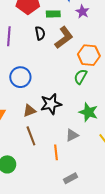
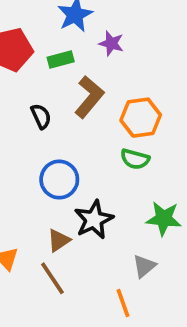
black semicircle: (40, 33) -> (41, 116), moved
blue circle: (20, 77) -> (59, 180), moved
green semicircle: (81, 77) -> (135, 159), turned -91
brown line: (31, 136) -> (52, 278), moved

